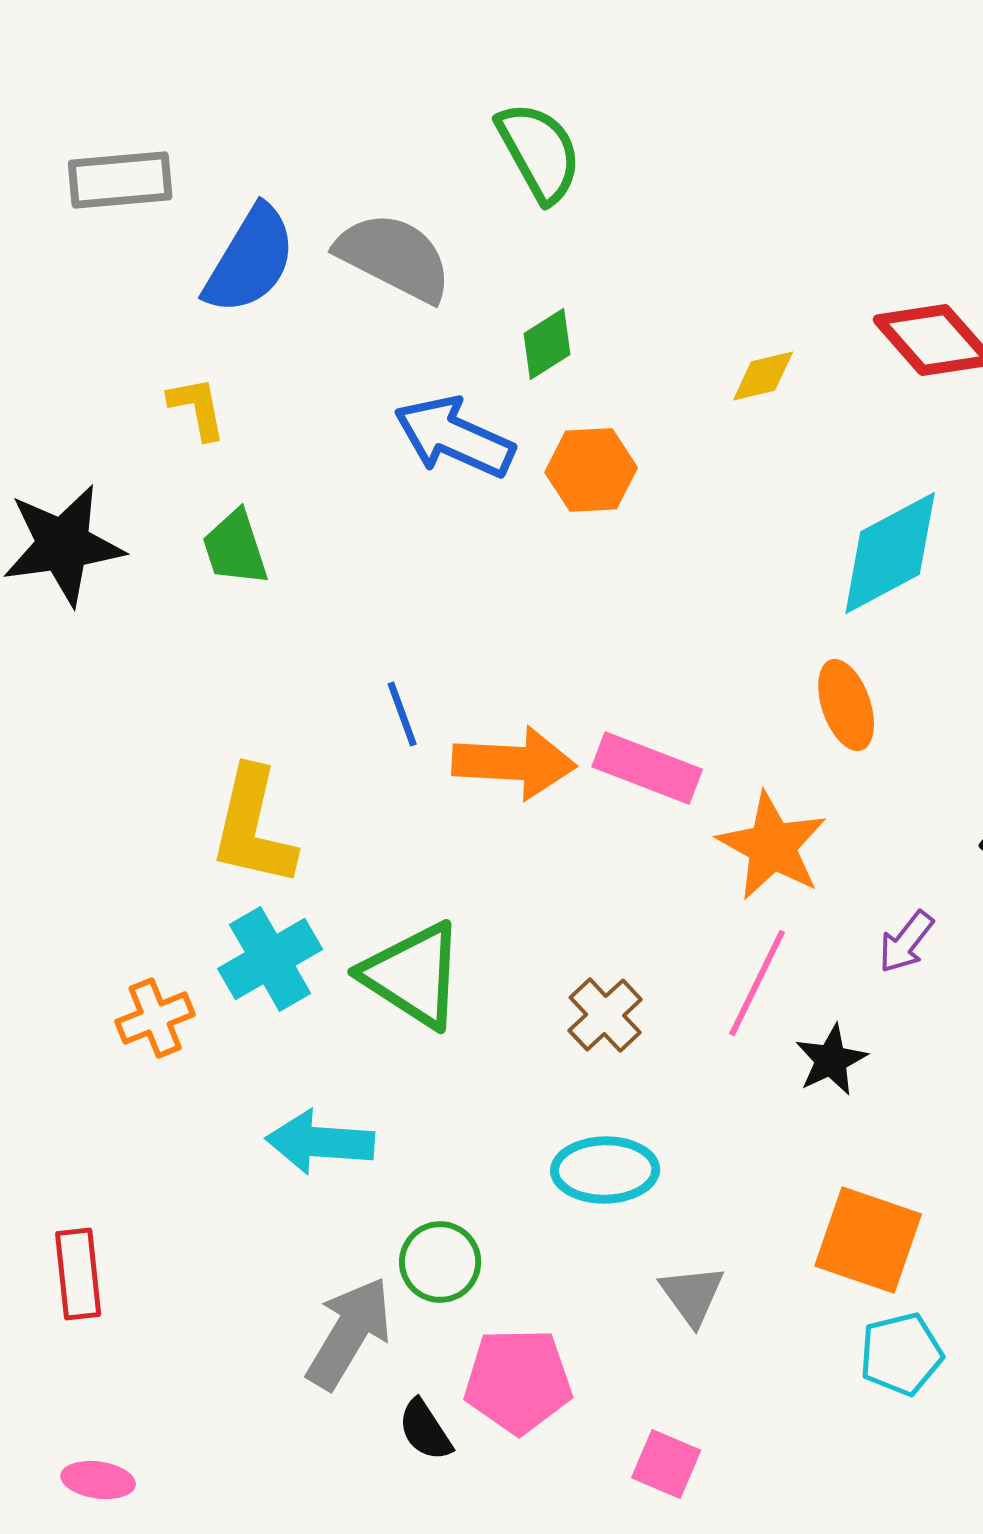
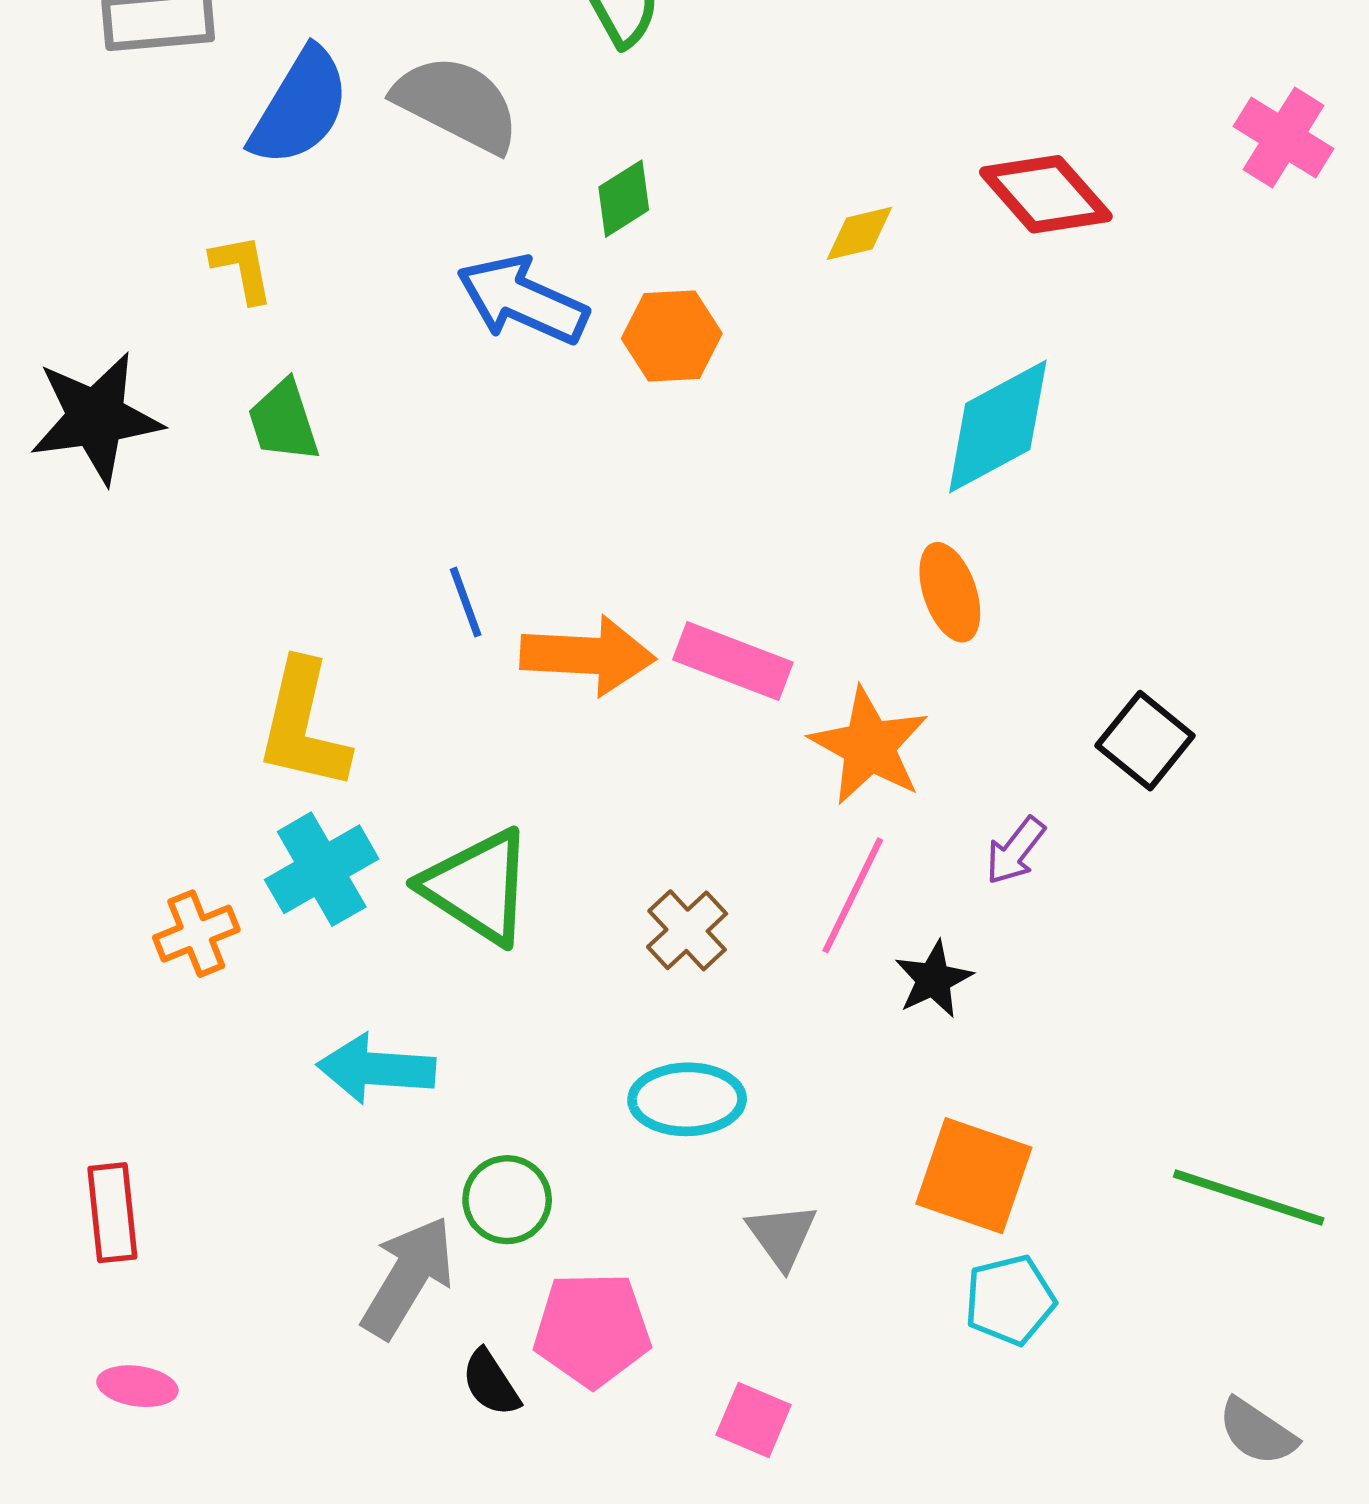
pink ellipse: (98, 1480) -> (137, 1386), moved

